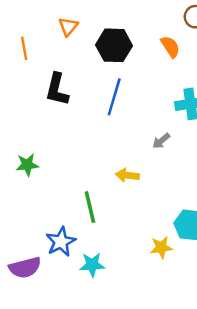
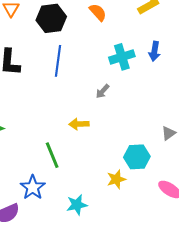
cyan star: (92, 265) -> (77, 205), moved

